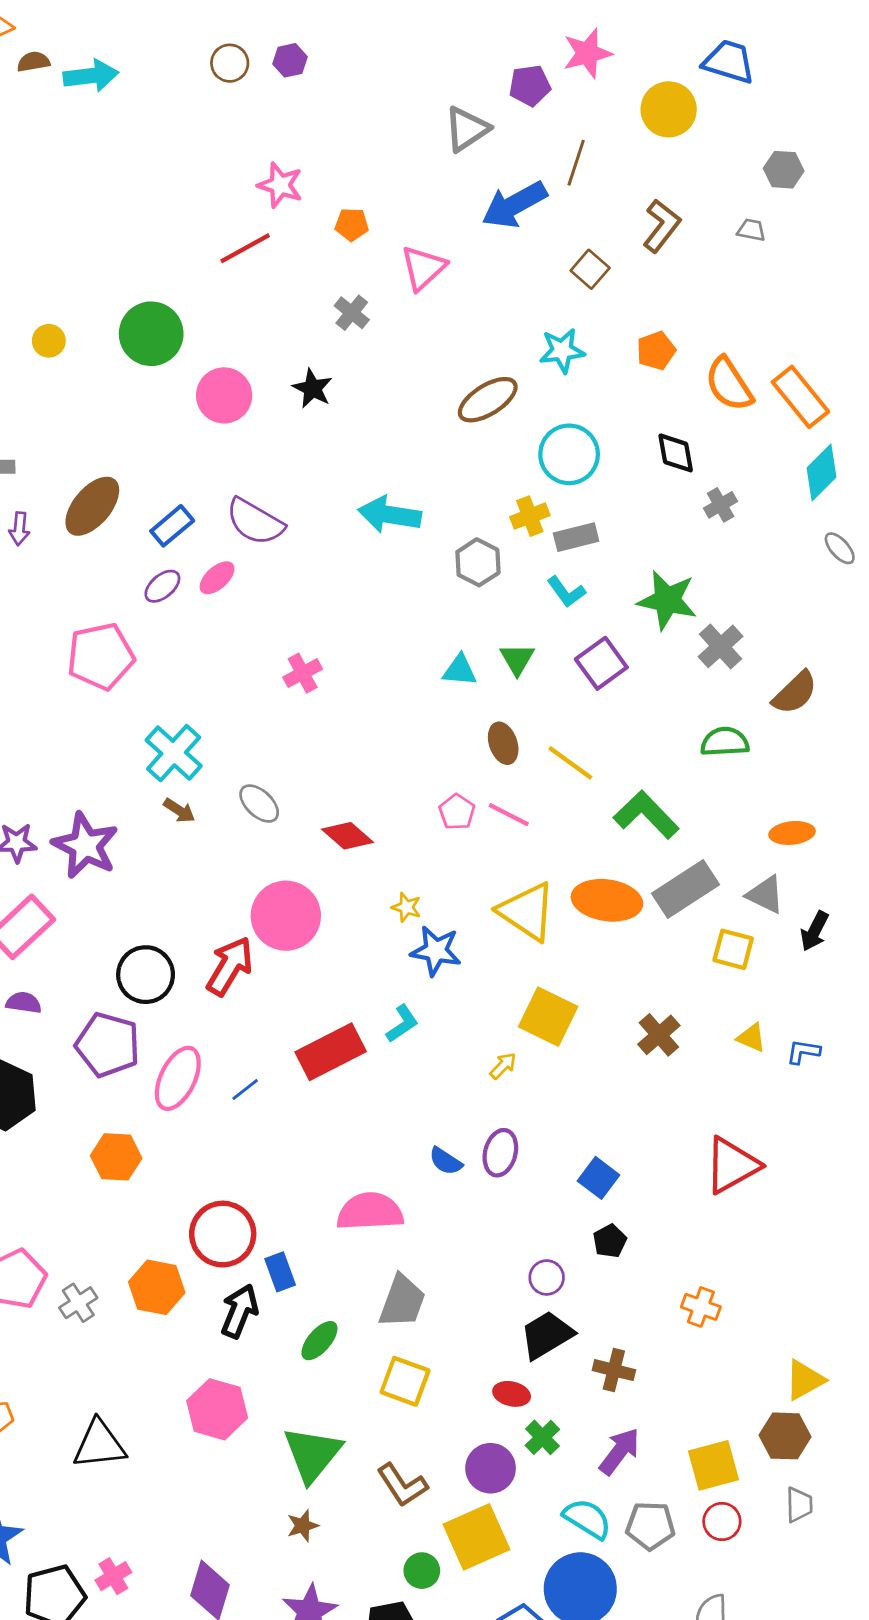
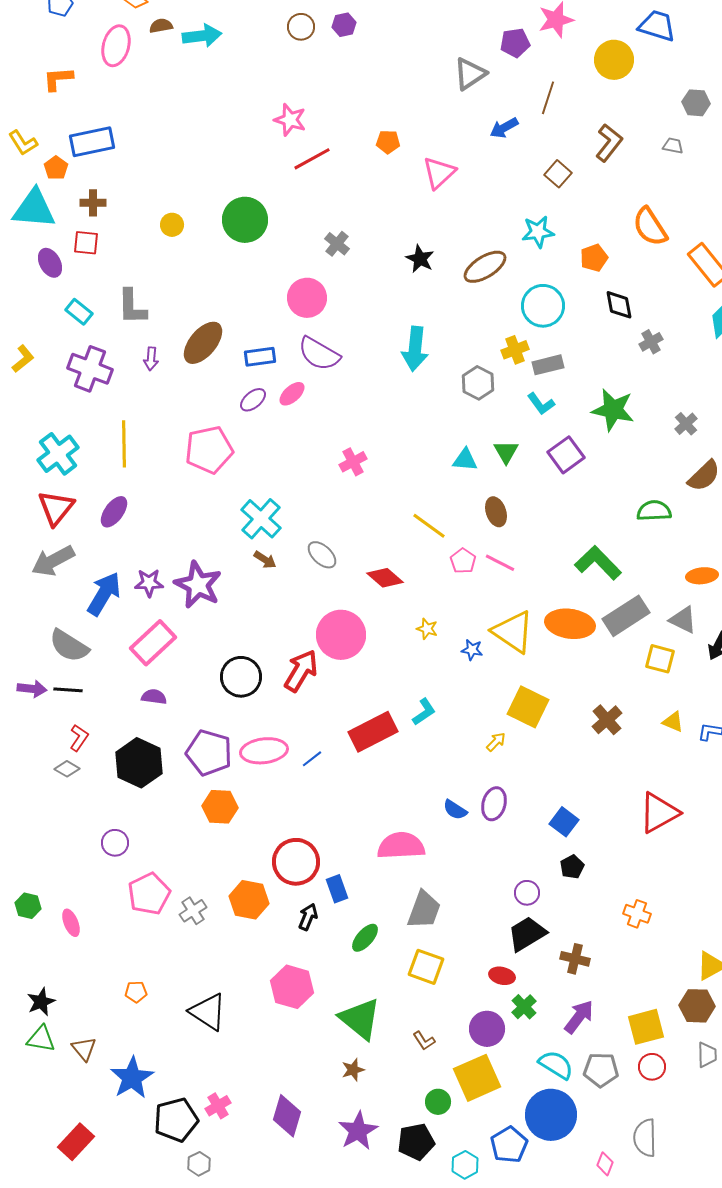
pink star: (280, 185) -> (290, 120), moved
blue arrow: (514, 205) -> (504, 128), size x0.6
gray cross: (352, 313) -> (337, 244), moved
orange pentagon: (656, 351) -> (594, 258), moved
orange semicircle: (729, 384) -> (650, 227), moved
black star: (312, 388) -> (420, 259), moved
pink circle: (224, 395) -> (307, 298), moved
cyan arrow: (390, 515) -> (415, 349), turned -93
blue rectangle: (172, 526) -> (260, 357), turned 32
gray cross: (721, 646) -> (686, 424), moved, size x0.7
yellow line: (570, 763) -> (429, 526), moved
blue star: (436, 951) -> (472, 650), moved, size x0.6
purple pentagon: (108, 1045) -> (209, 753), moved
pink ellipse: (178, 1078) -> (264, 751), turned 57
black arrow: (240, 1311) -> (308, 917), size x0.7
black triangle: (99, 1444) -> (208, 1012), turned 39
green triangle: (312, 1454) -> (360, 1019), turned -30
brown L-shape: (402, 1485) -> (424, 1041), size x0.6

